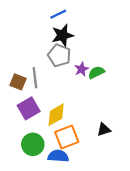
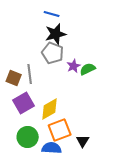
blue line: (58, 14) -> (52, 14), turned 42
black triangle: (104, 130) -> (83, 141), moved, turned -40

